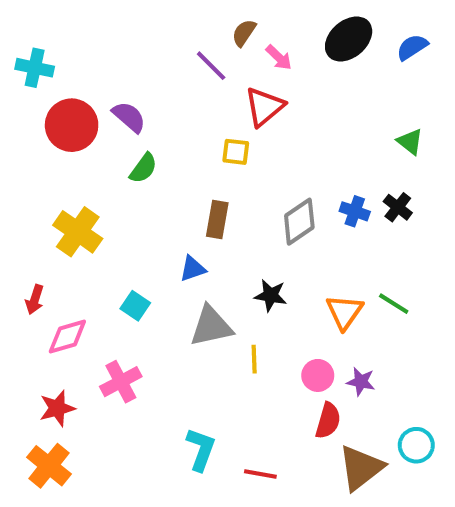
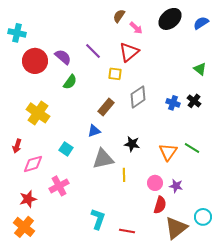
purple line: (211, 66) -> (93, 51), moved
brown rectangle: (217, 220) -> (106, 107), turned 30
gray diamond: (299, 222) -> (138, 97), moved

